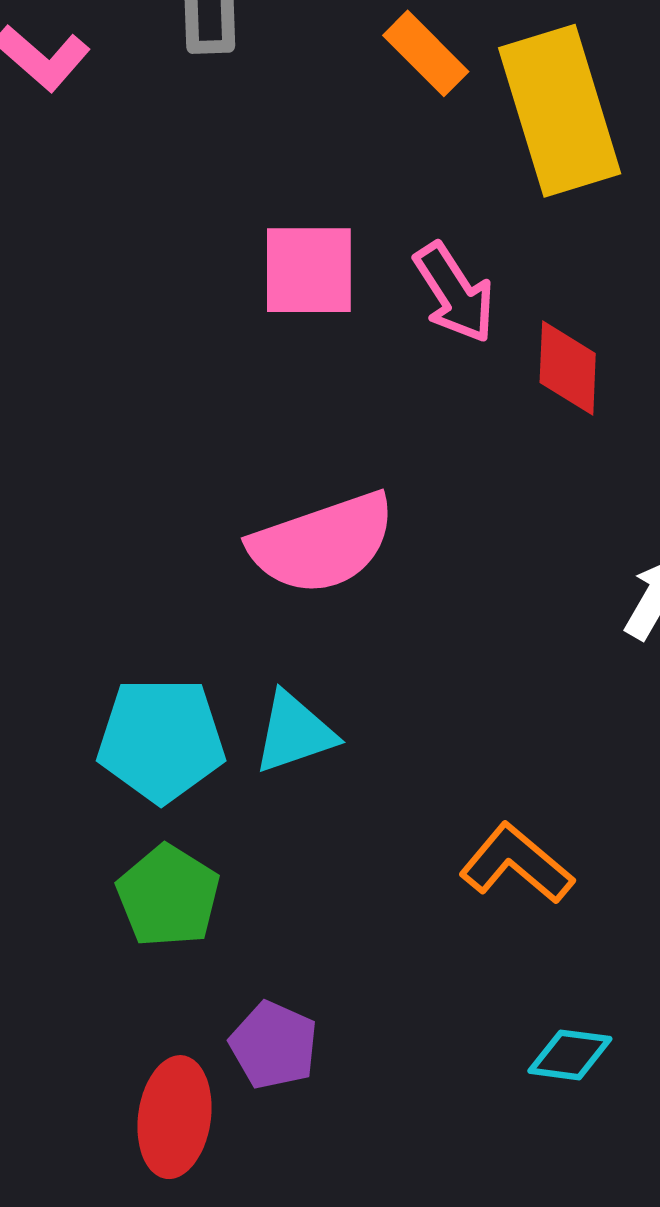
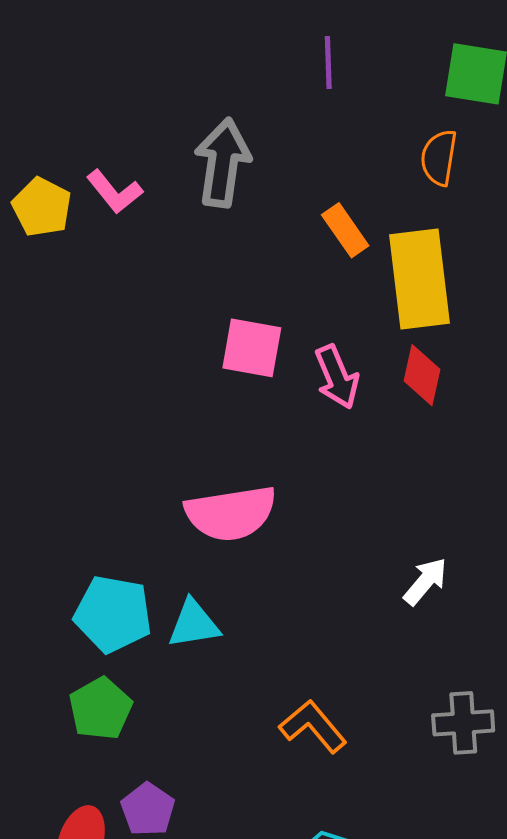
red diamond: (568, 368) -> (422, 375), moved

